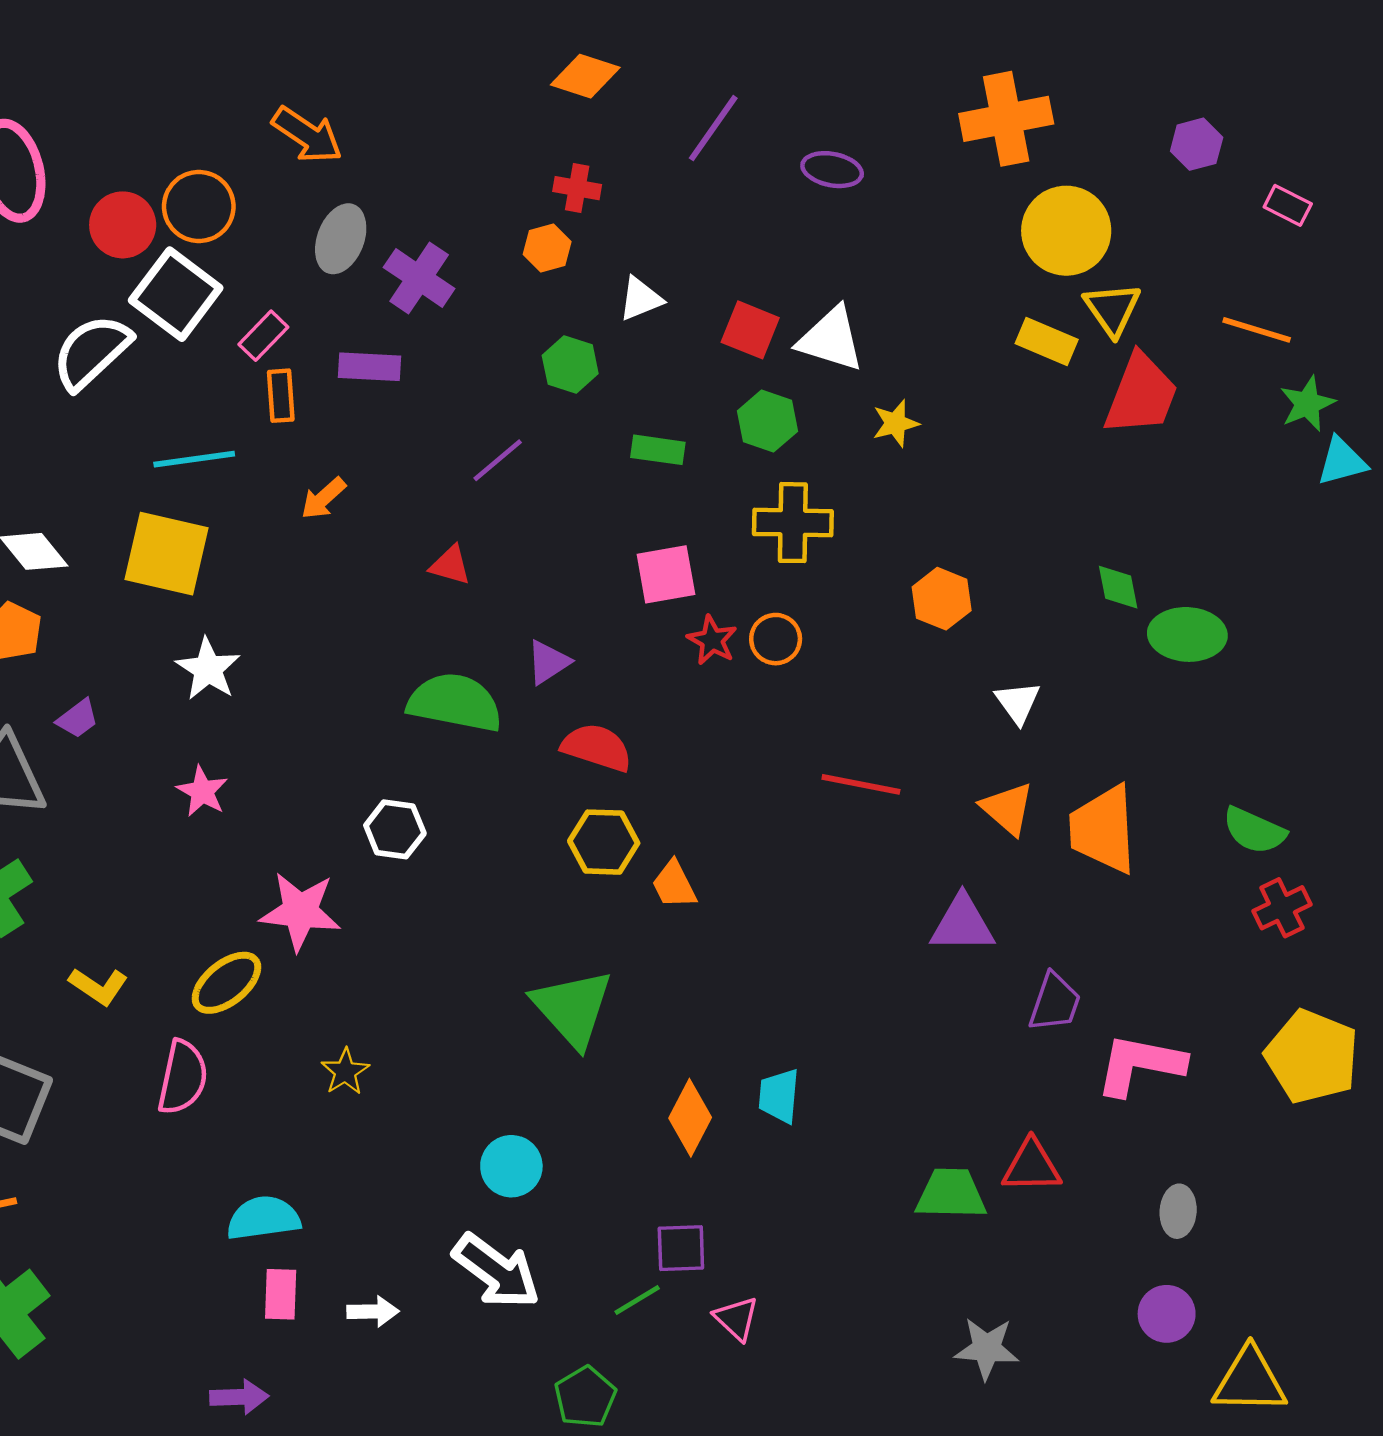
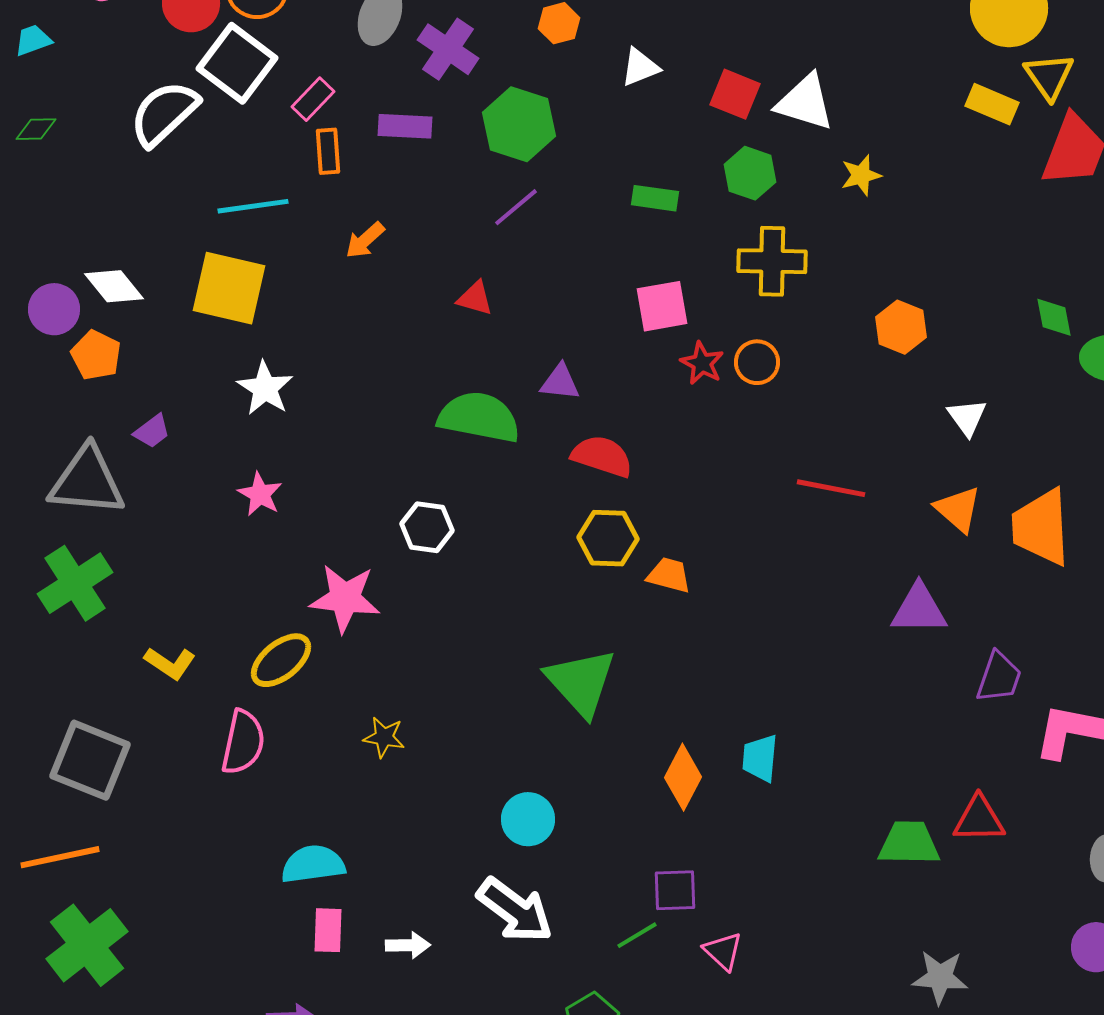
green hexagon: (570, 365) -> (519, 124), moved, size x1.5
purple triangle: (548, 662) -> (560, 382), turned 39
orange trapezoid: (674, 885) -> (669, 575), turned 132
yellow star: (345, 1072) -> (384, 737), turned -30

